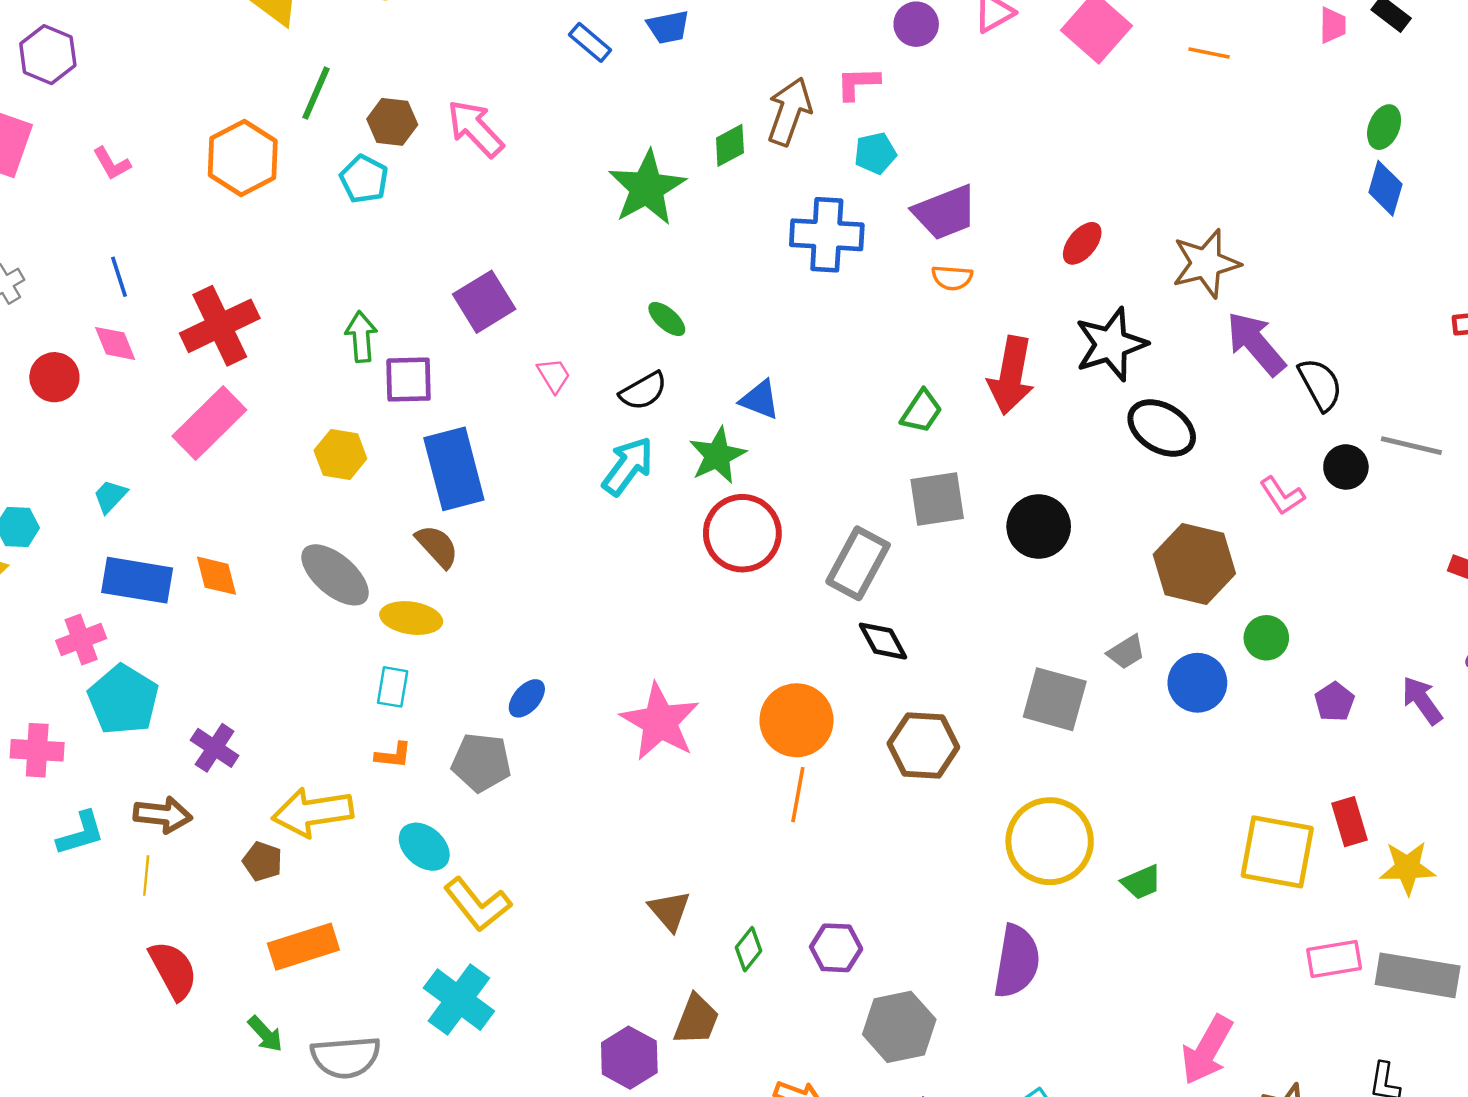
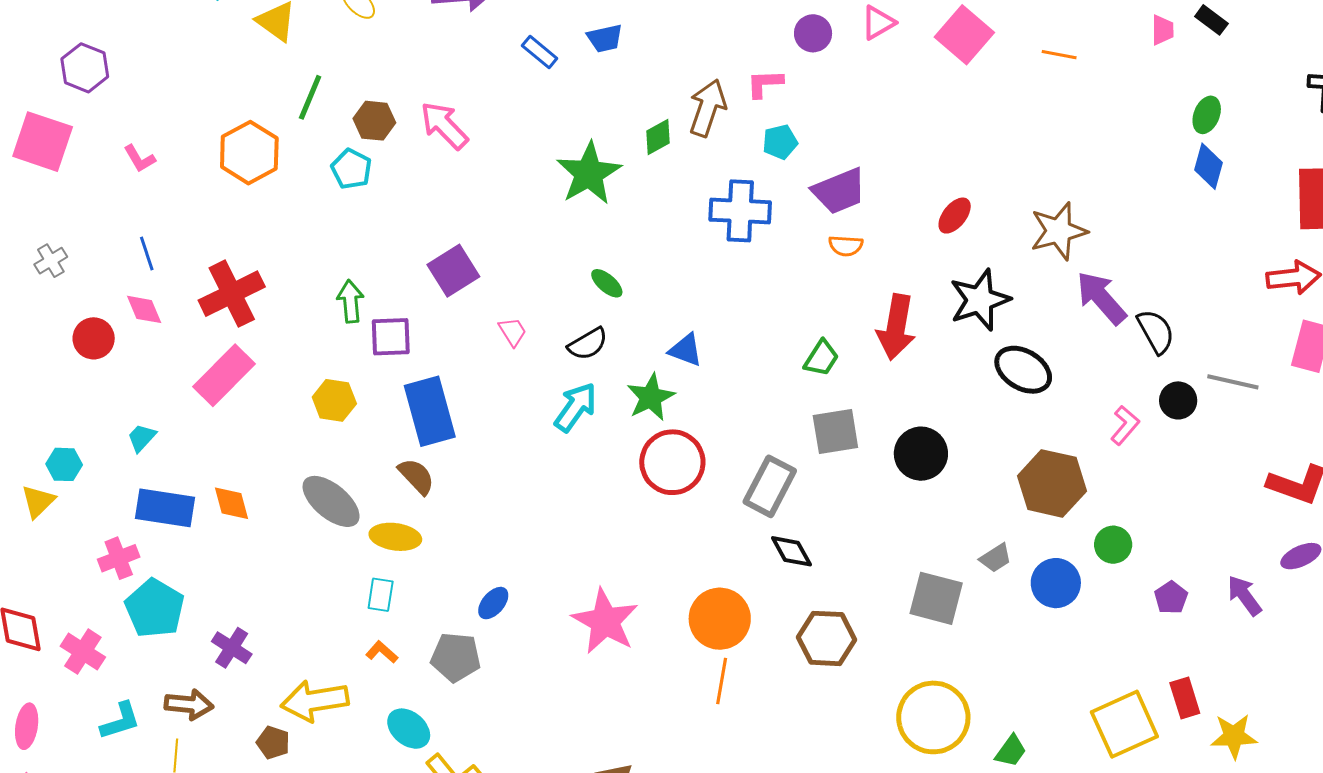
pink L-shape: (1282, 496) -> (1125, 425), turned -105
pink cross: (37, 750) -> (83, 652), turned 30
orange L-shape: (393, 755) -> (382, 652), turned -144
yellow square: (1277, 852) -> (1124, 724), turned -34
green trapezoid: (1141, 882) -> (1011, 751), turned -30

